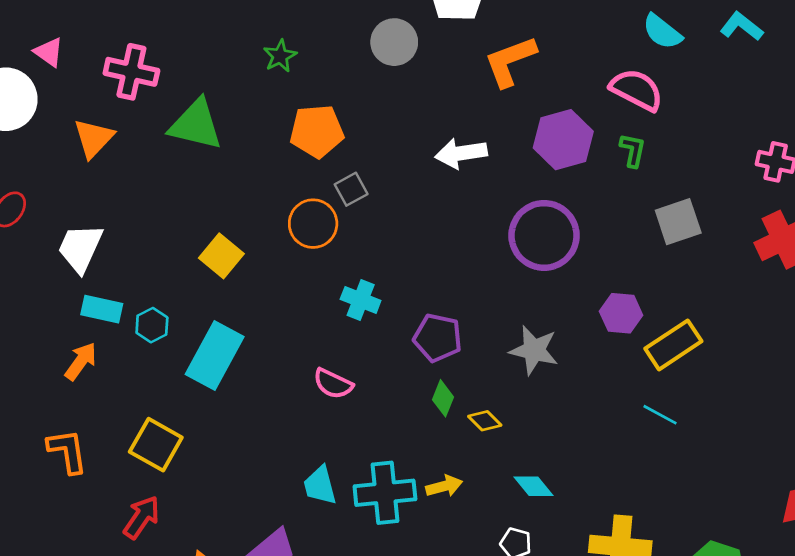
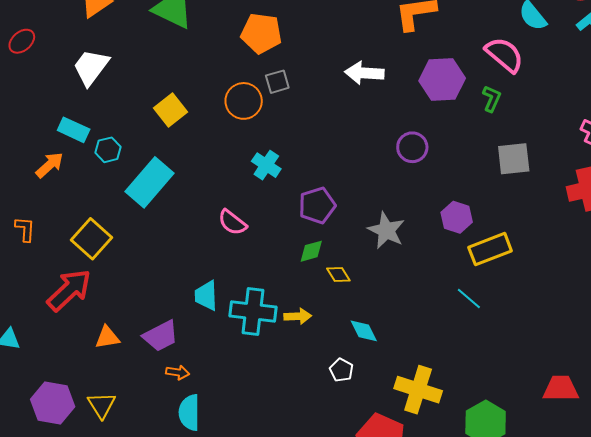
purple circle: (544, 235) -> (412, 147), size x0.6
white trapezoid: (80, 248) -> (91, 67), moved
purple pentagon: (438, 338) -> (317, 205), turned 30
green diamond: (443, 398) -> (311, 251), turned 40
orange L-shape: (67, 451) -> (25, 229), size x0.7
red arrow: (142, 517) -> (69, 290), size x1.4

